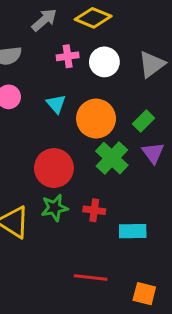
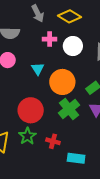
gray arrow: (44, 20) -> (38, 13), turned 96
green star: (54, 208) -> (27, 136), turned -30

